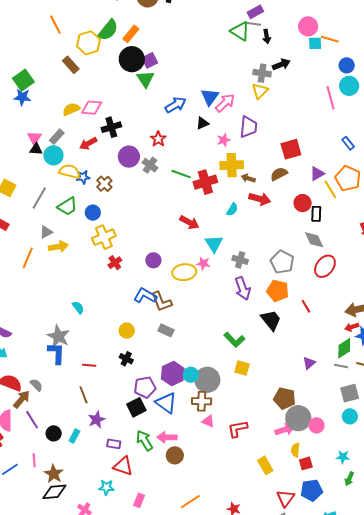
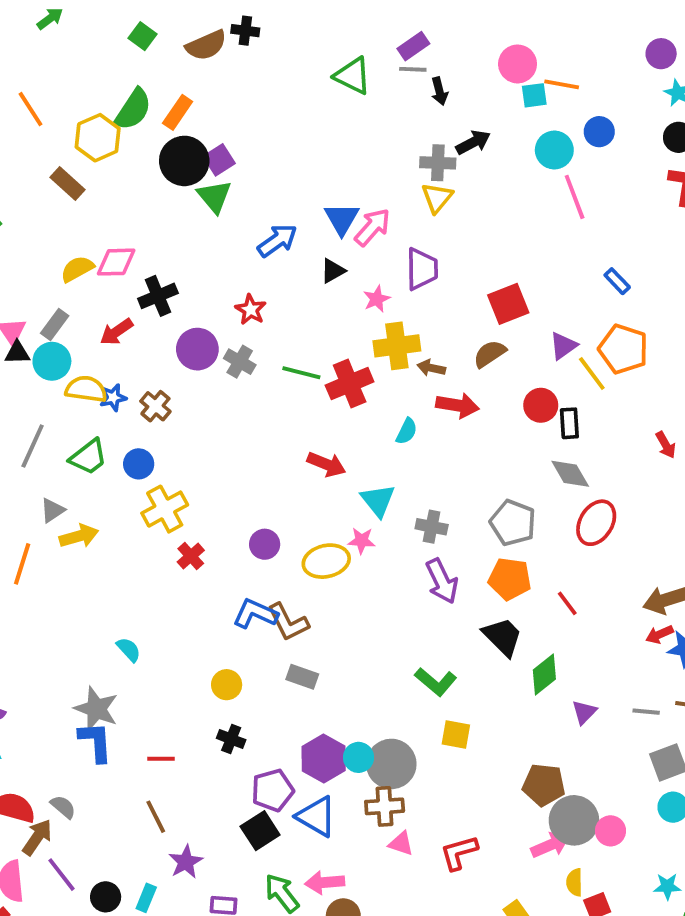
green triangle: (240, 31) -> (353, 76), moved
cyan circle: (349, 86) -> (554, 150), moved
green diamond: (344, 348) -> (544, 674), moved

